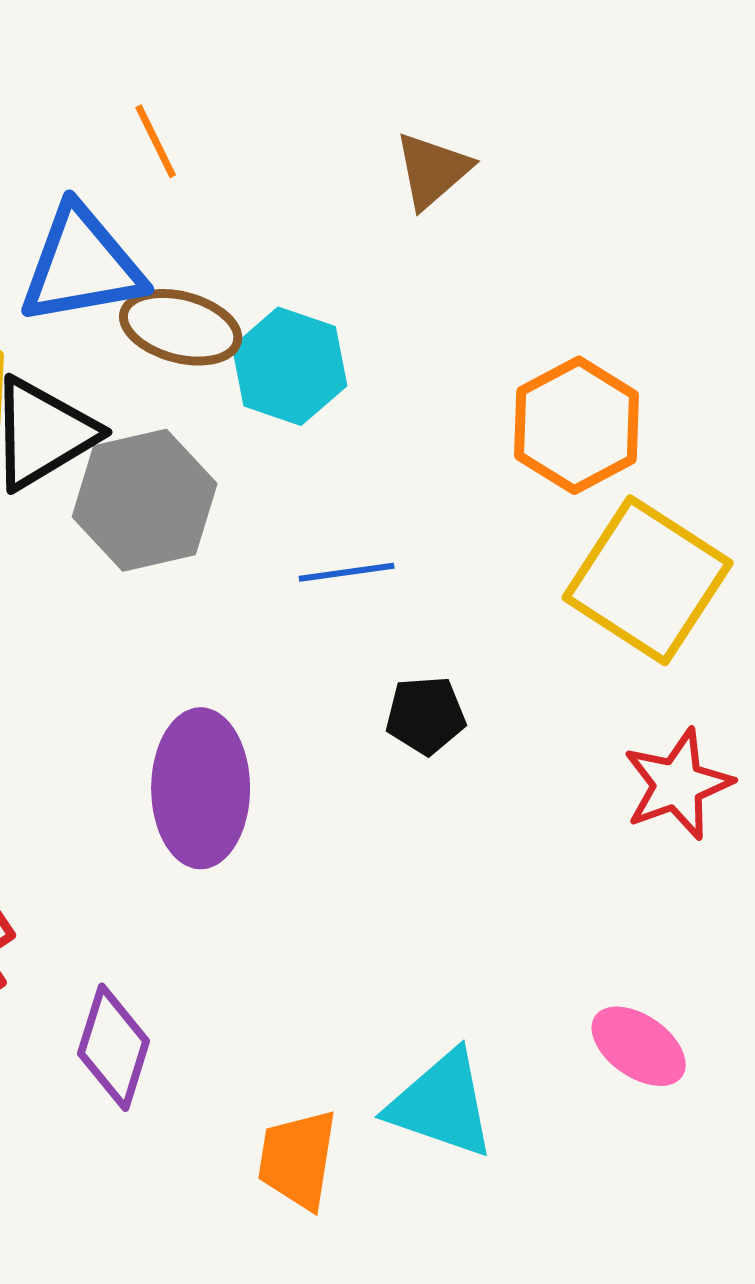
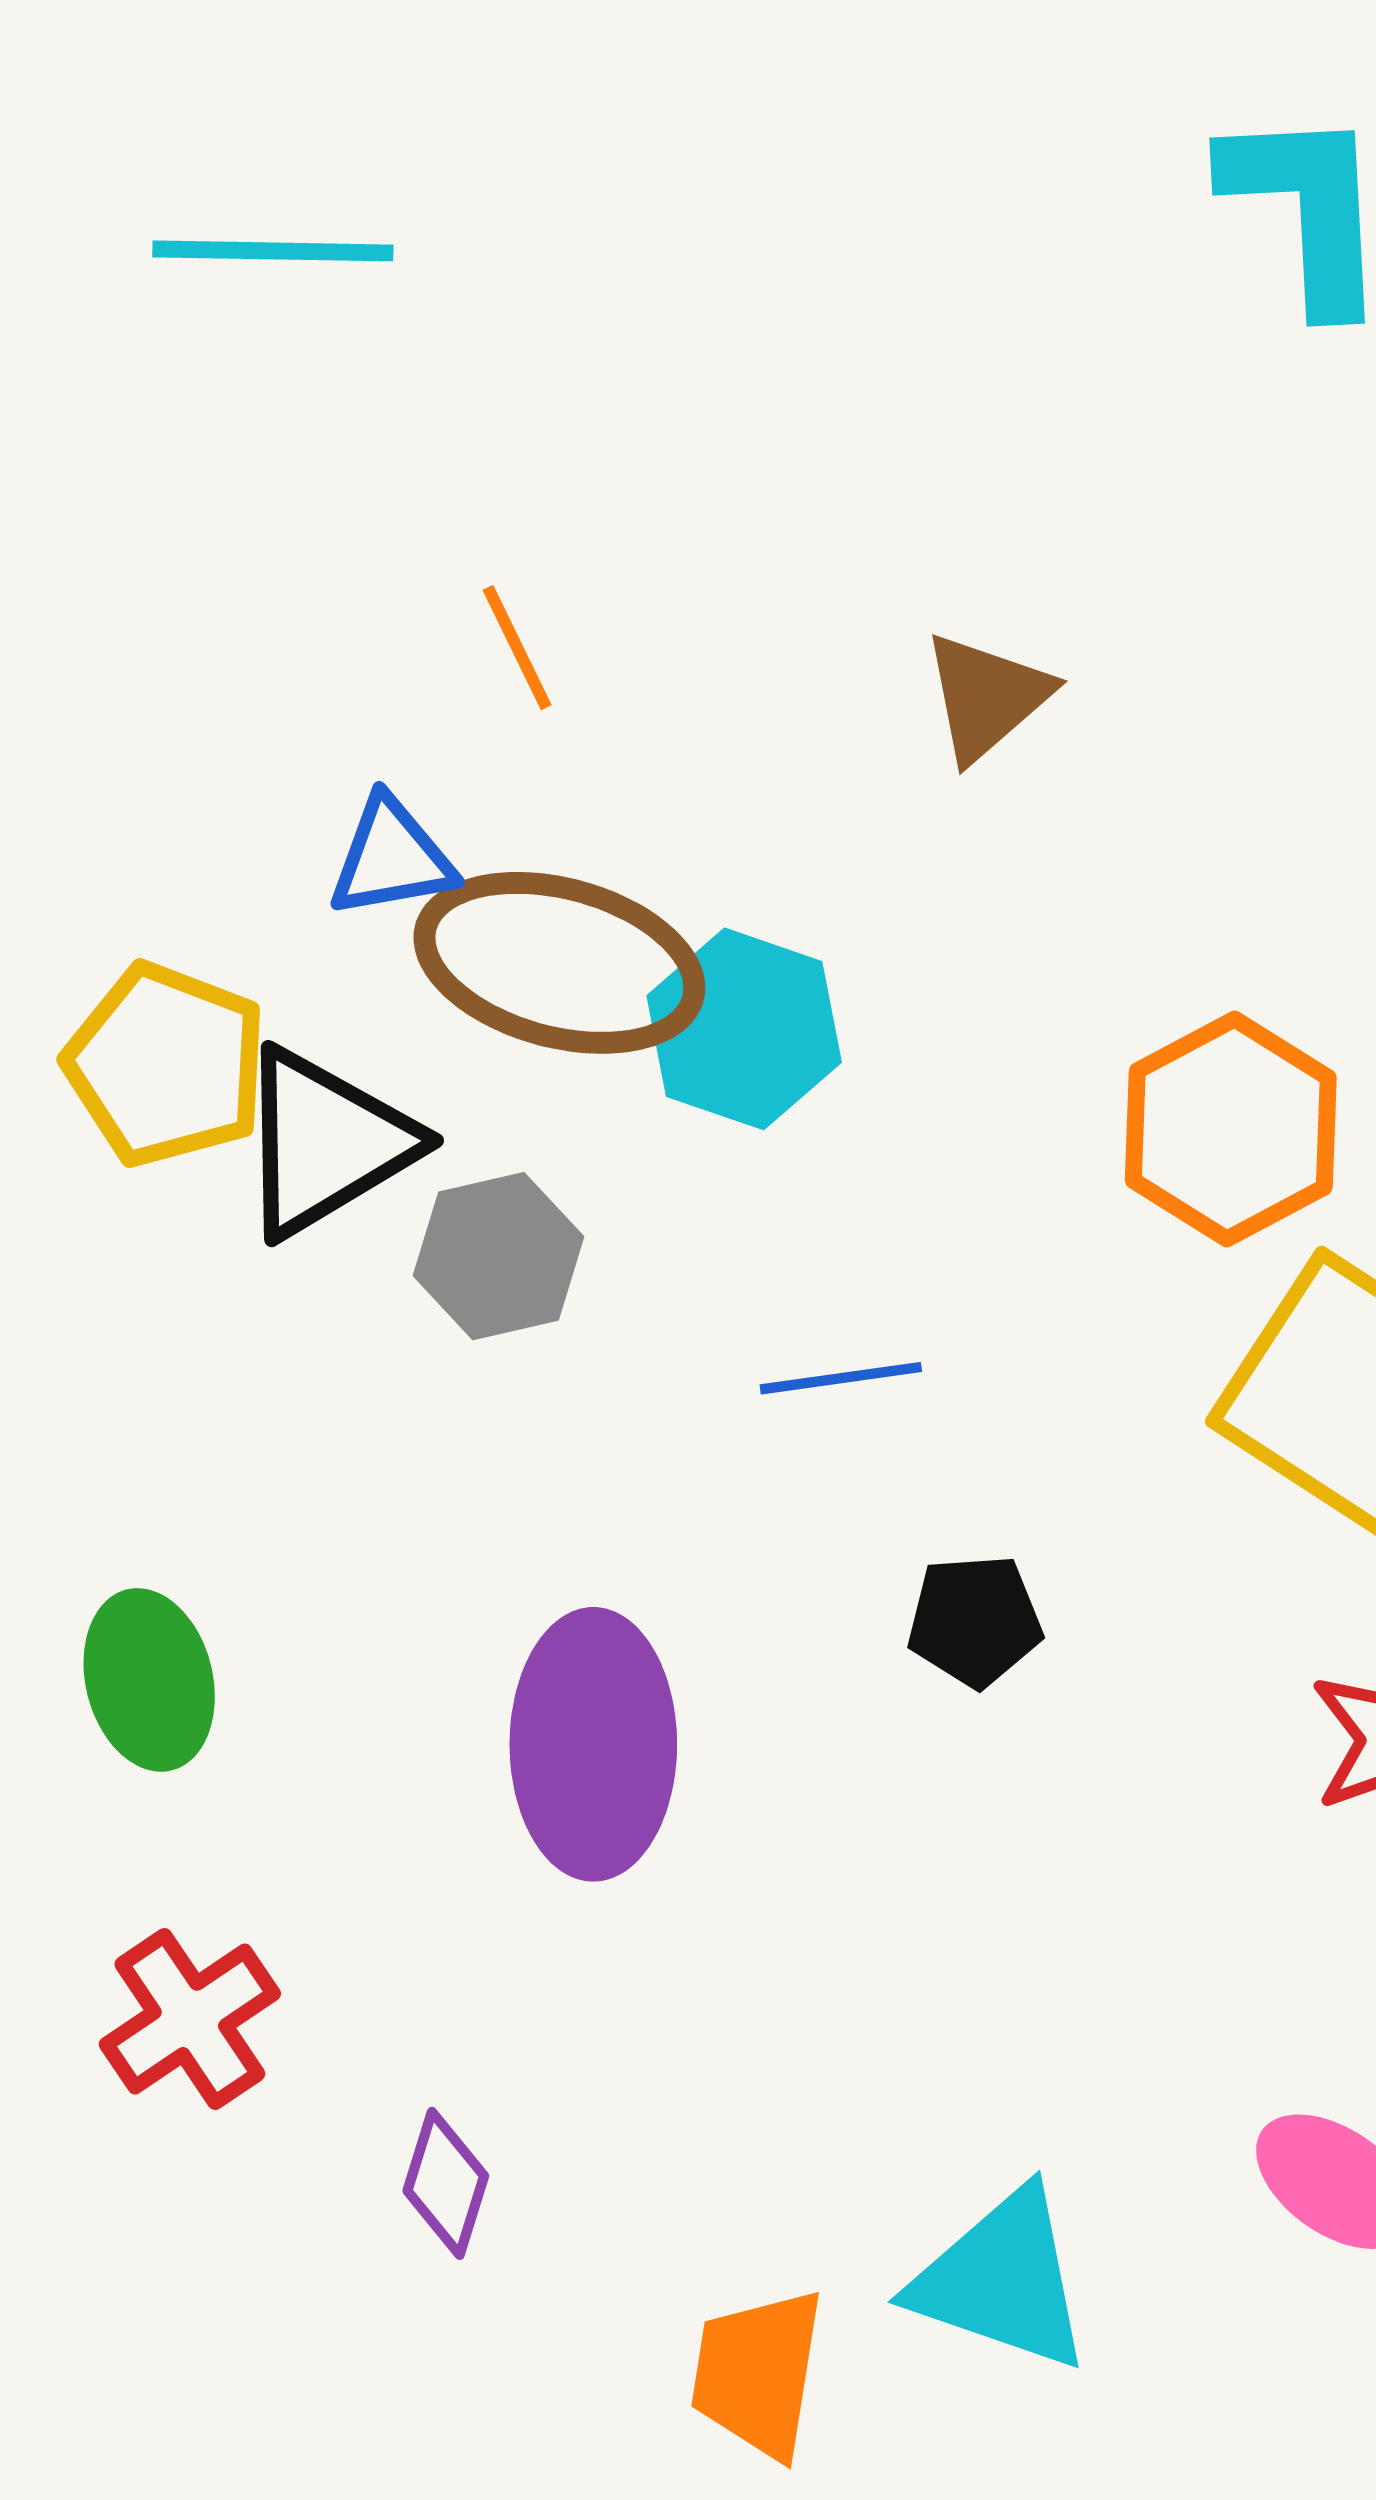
blue triangle: (82, 265) -> (392, 858), size x0.6
brown ellipse: (181, 327) -> (559, 963), size x1.4
gray hexagon: (145, 500) -> (498, 1256), size x0.7
purple diamond: (114, 1047) -> (446, 2183), size x0.7

